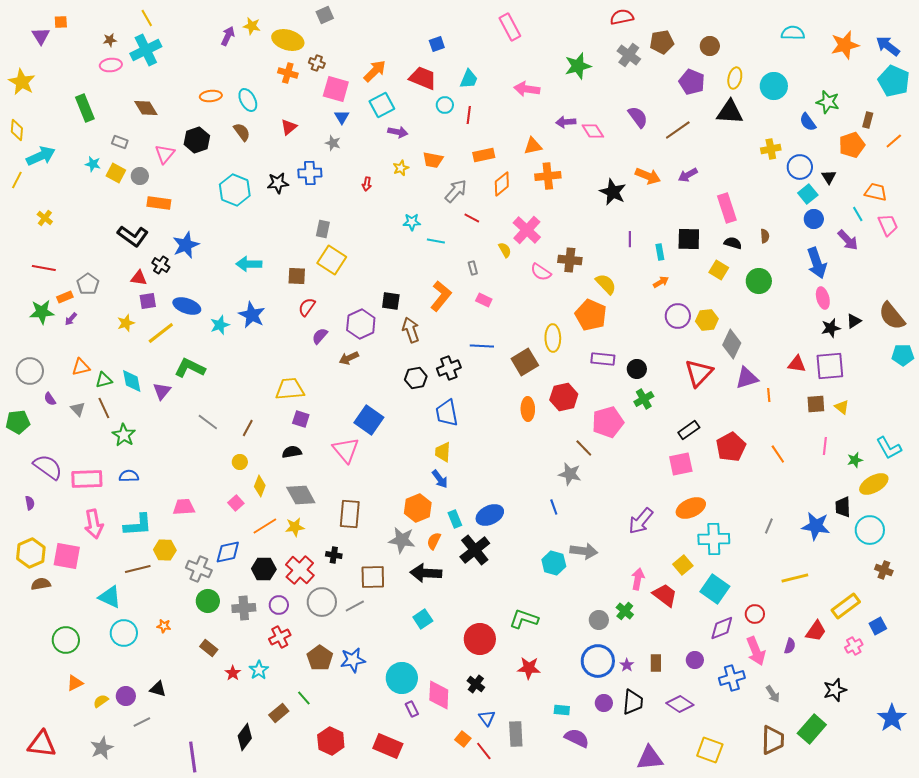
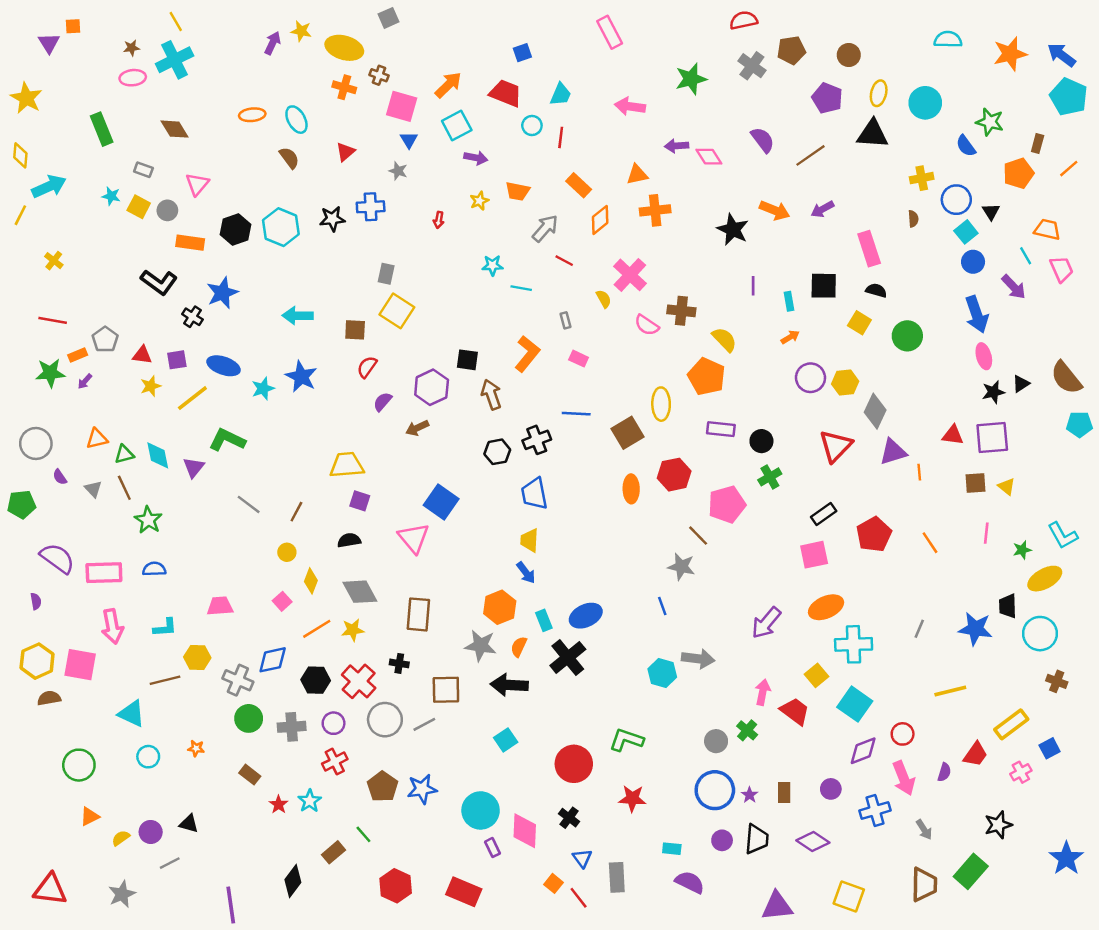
black hexagon: (197, 140) -> (235, 230), moved
orange rectangle: (484, 155) -> (579, 185), turned 55
brown semicircle: (765, 236) -> (913, 219), moved
red triangle: (139, 278) -> (142, 355), moved
cyan L-shape: (138, 525) -> (165, 628), size x0.7
cyan circle: (124, 633) -> (148, 757), size x0.7

